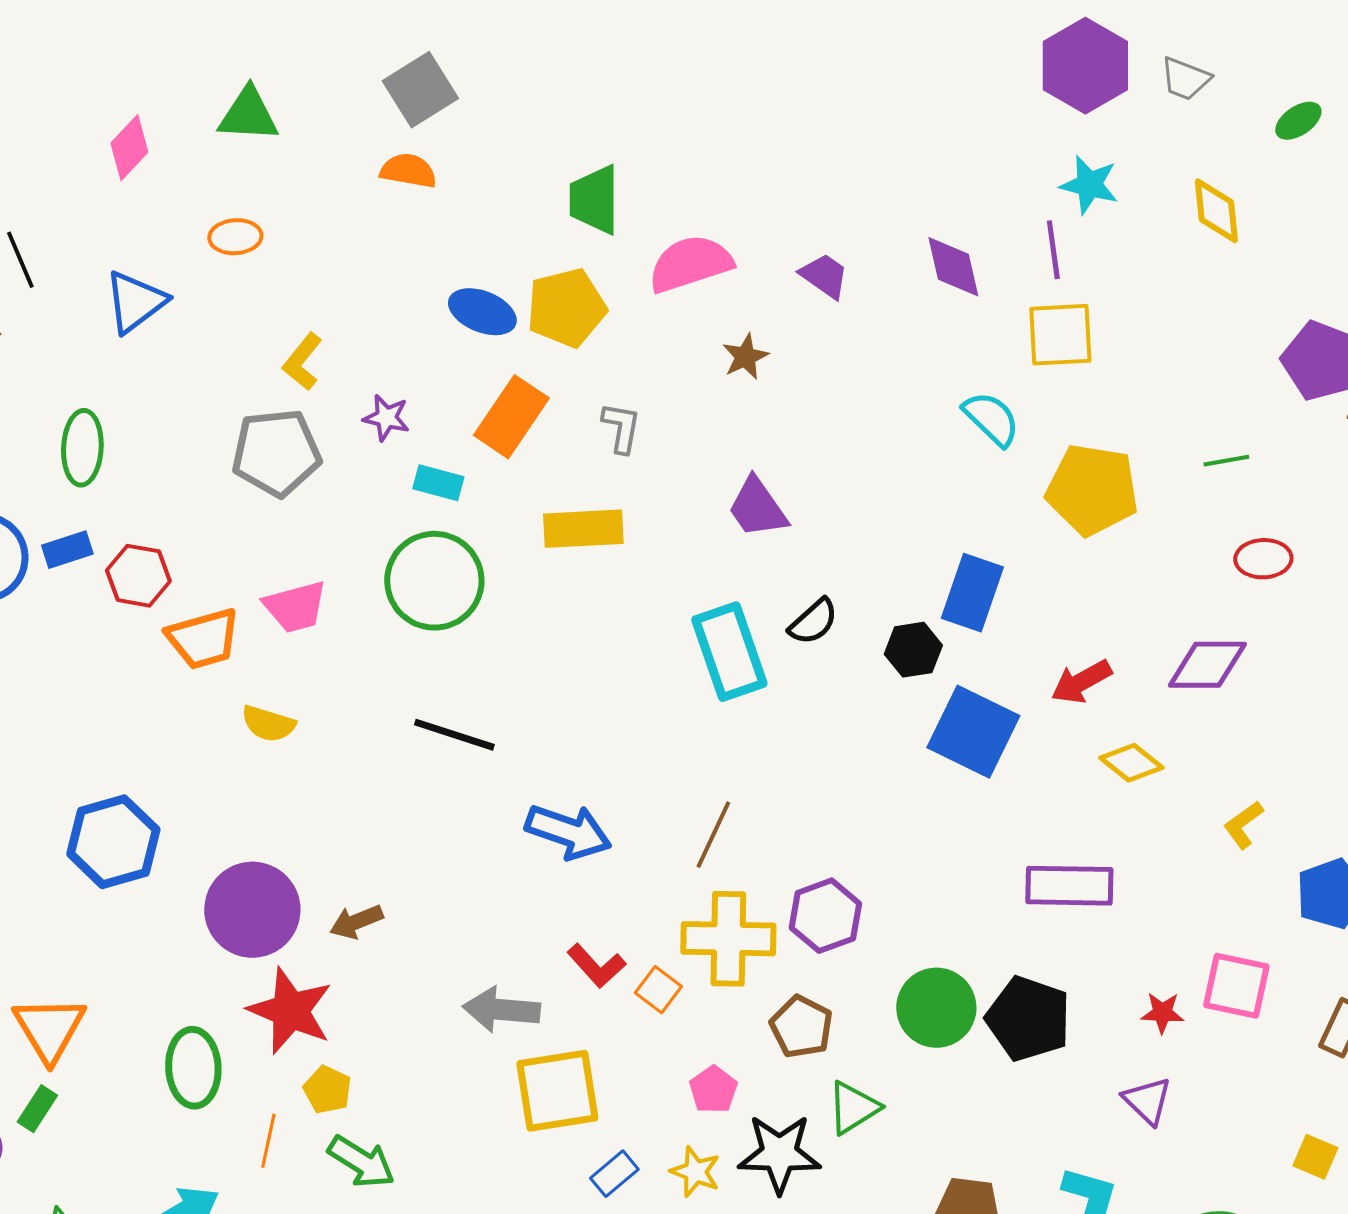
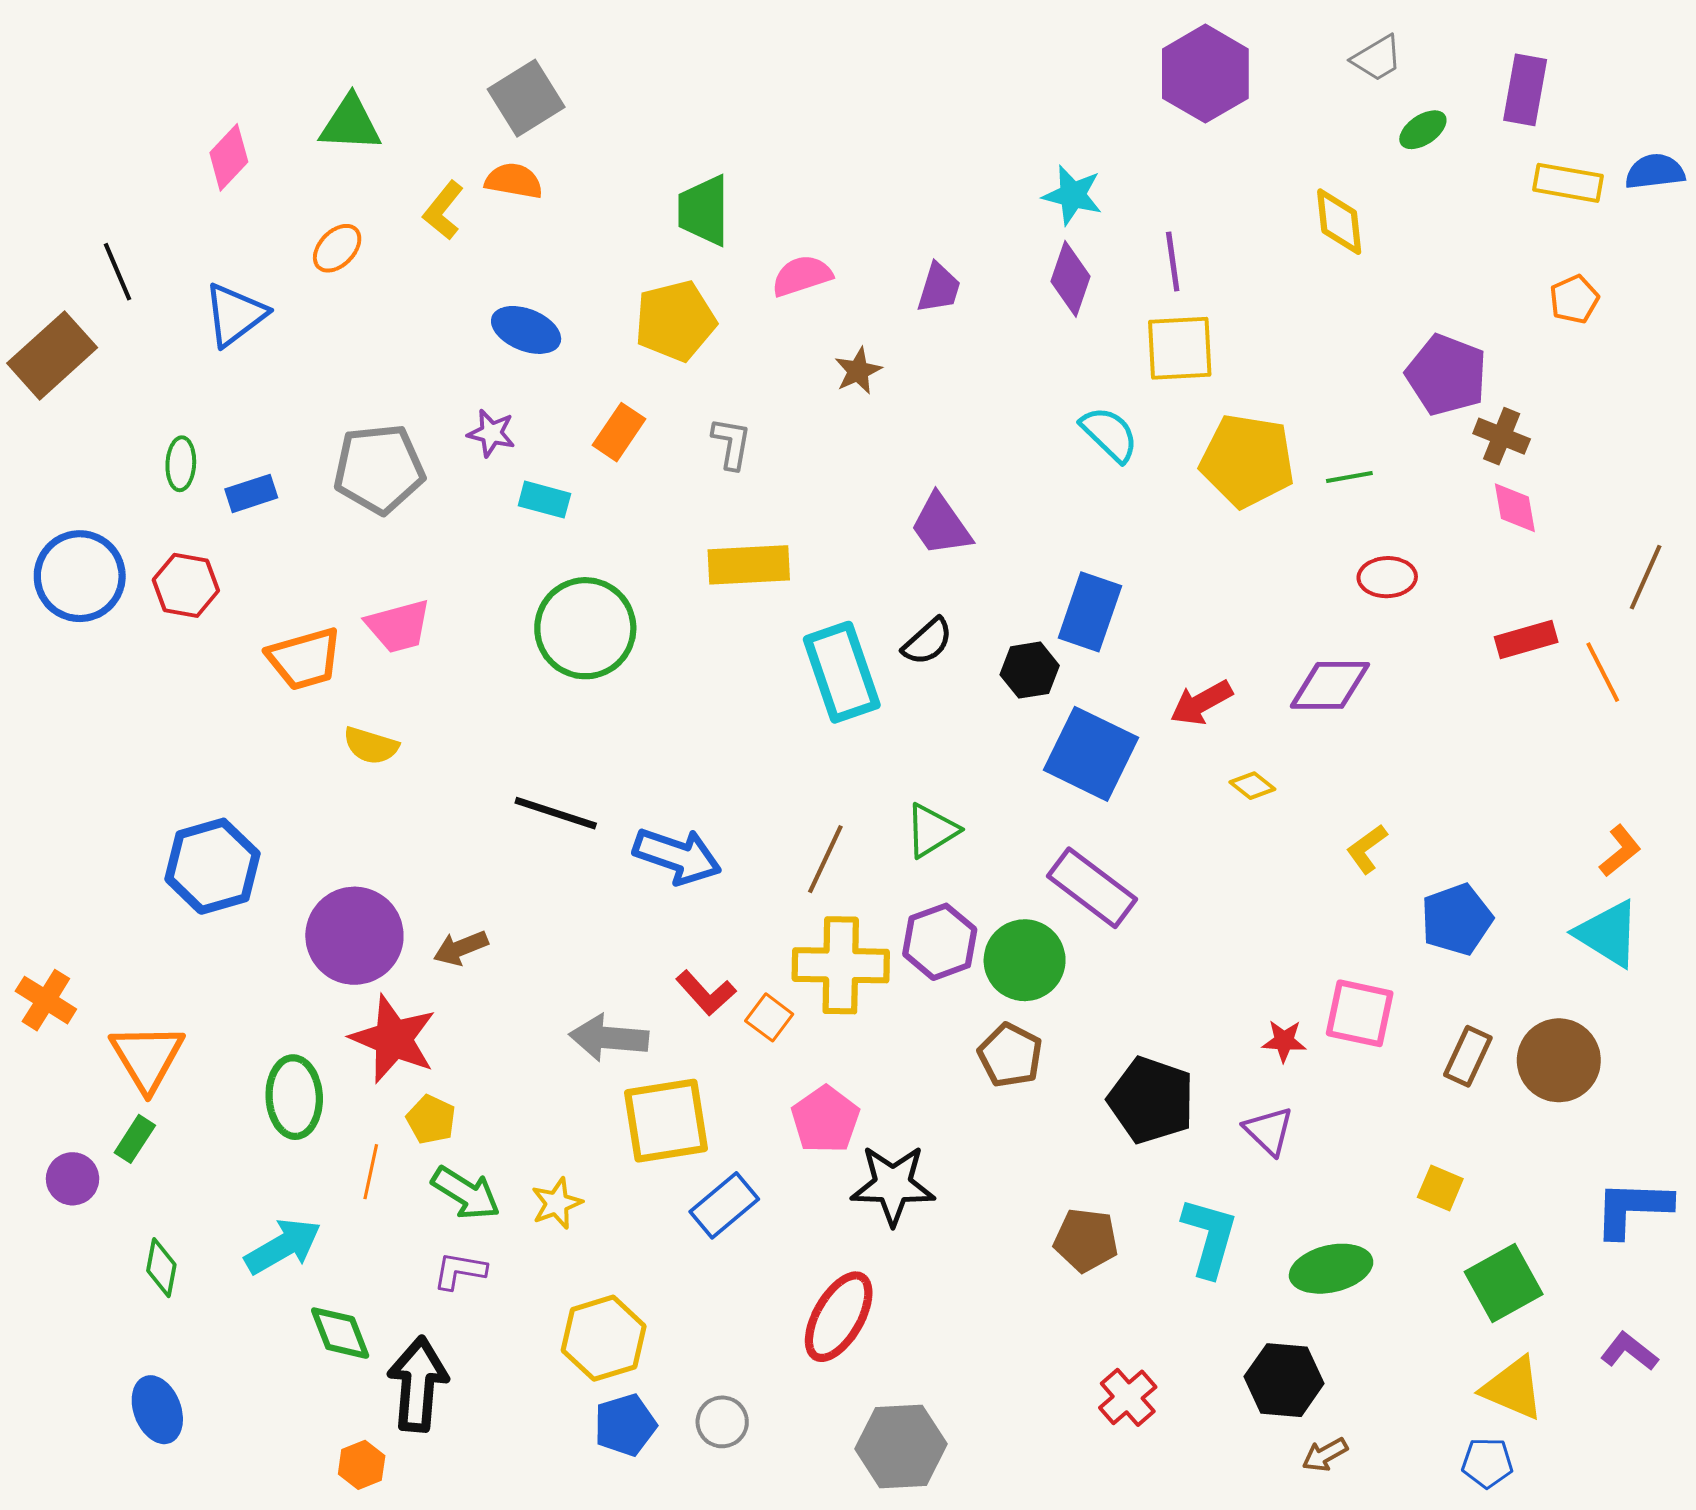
gray trapezoid: (1185, 79) -> (1377, 58), moved, turned -52
cyan star: (1089, 185) -> (1073, 195), moved
orange ellipse: (235, 237) -> (337, 248), turned -42
pink semicircle: (690, 264) -> (802, 276), size x0.7
purple diamond: (953, 267) -> (1071, 279), turned 32
purple trapezoid: (824, 276) -> (939, 288), turned 72
blue ellipse: (482, 312) -> (526, 330), moved
yellow L-shape: (302, 362) -> (443, 210), moved
orange rectangle: (511, 417) -> (619, 432), size x0.7
green ellipse: (82, 448) -> (181, 464), size x0.7
yellow pentagon: (1092, 490) -> (1247, 461), moved
purple trapezoid: (757, 508) -> (941, 525), moved
yellow rectangle: (583, 529) -> (749, 565), moved
blue rectangle: (67, 550) -> (251, 493), moved
red hexagon: (138, 576) -> (186, 585), moved
green circle: (434, 581) -> (585, 628), moved
black line: (454, 735) -> (556, 813), moved
yellow diamond: (1131, 763) -> (1252, 786), size x0.7
purple rectangle: (1069, 886) -> (1092, 888), moved, turned 36
green circle: (936, 1008) -> (1025, 960), moved
black pentagon: (1028, 1019) -> (1151, 1100), moved
brown pentagon: (801, 1027) -> (1010, 1055), moved
pink pentagon: (713, 1090) -> (825, 1120), size x1.4
green triangle: (853, 1108) -> (932, 830), moved
yellow star: (695, 1172) -> (557, 1203), moved, turned 30
blue rectangle: (614, 1174) -> (724, 1205), size x1.4

